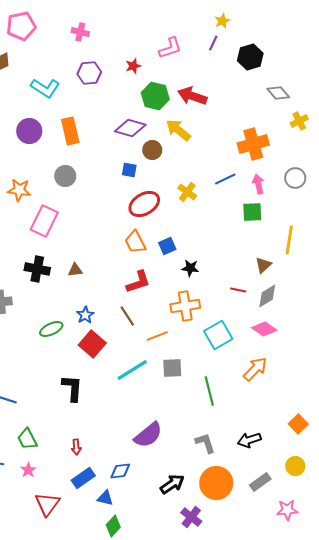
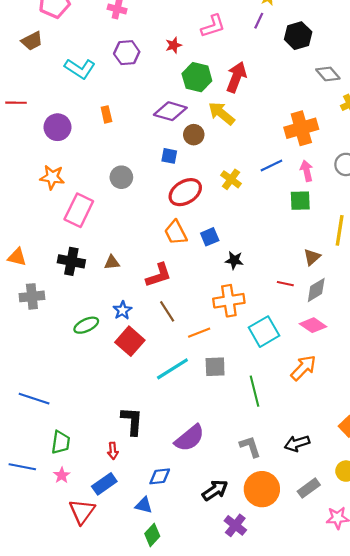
red arrow: (192, 96) -> (236, 77), turned 92
purple circle: (29, 131) -> (57, 127), moved
orange rectangle: (70, 131) -> (106, 114), size x0.6
gray circle: (65, 176) -> (121, 177), moved
red L-shape: (138, 282) -> (159, 275), moved
black L-shape: (72, 388) -> (132, 421), moved
green trapezoid: (27, 439) -> (61, 442), turned -145
blue rectangle: (83, 478) -> (104, 484), moved

